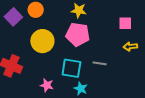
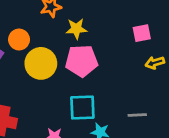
yellow circle: (42, 41) -> (41, 63), moved
gray line: (100, 63) -> (137, 115), moved

